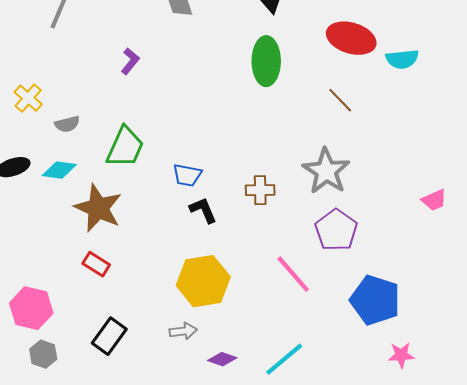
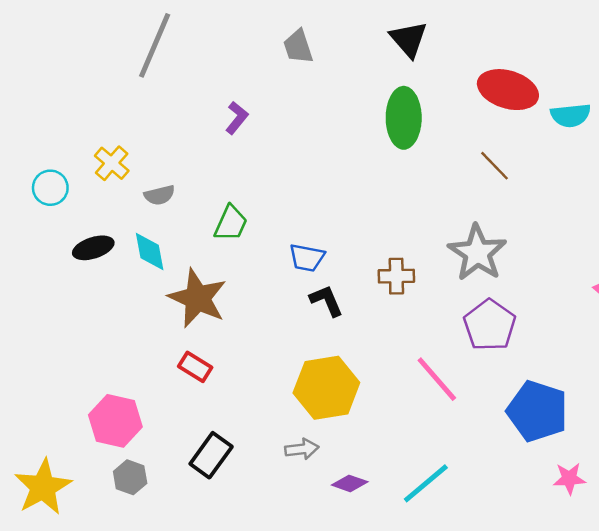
green trapezoid: (125, 147) -> (231, 223), size x0.7
cyan diamond: (59, 170) -> (150, 252), turned 72

